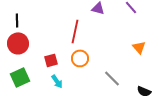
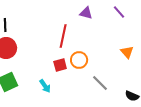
orange circle: (80, 58) -> (79, 60), moved
red square: (51, 60) -> (60, 65), moved

